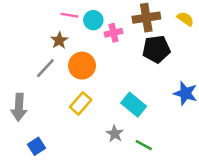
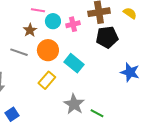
cyan circle: (93, 20) -> (53, 21), moved
gray line: (45, 68) -> (19, 52), turned 66
cyan rectangle: (134, 105) -> (74, 63), moved
gray star: (115, 134) -> (74, 104), size x1.5

